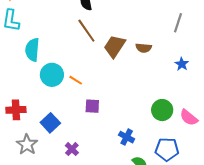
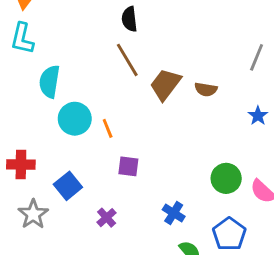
orange line: (76, 80) -> (108, 128), turned 32
purple cross: (72, 149) -> (107, 218), moved
blue pentagon: (167, 149) -> (229, 234), turned 30

